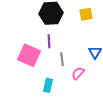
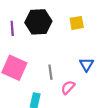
purple line: (49, 41) -> (12, 28), moved

